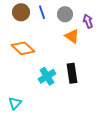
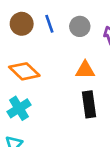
orange triangle: (72, 36) -> (85, 70), moved, turned -35
cyan cross: (47, 76) -> (19, 108), moved

